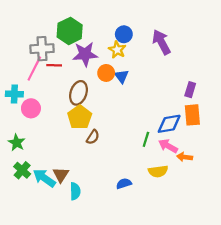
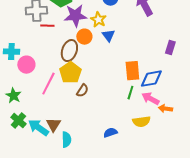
yellow star: (117, 50) -> (98, 20), moved
pink line: (34, 69) -> (48, 84), moved
orange circle: (106, 73) -> (84, 37), moved
orange rectangle: (192, 115) -> (132, 71), moved

